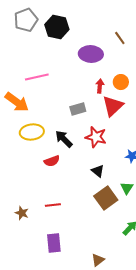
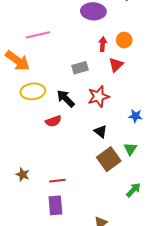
red triangle: (113, 106) -> (116, 65), size x0.7
red star: (96, 137) -> (99, 97), turned -30
red line: (53, 205) -> (57, 181), moved

